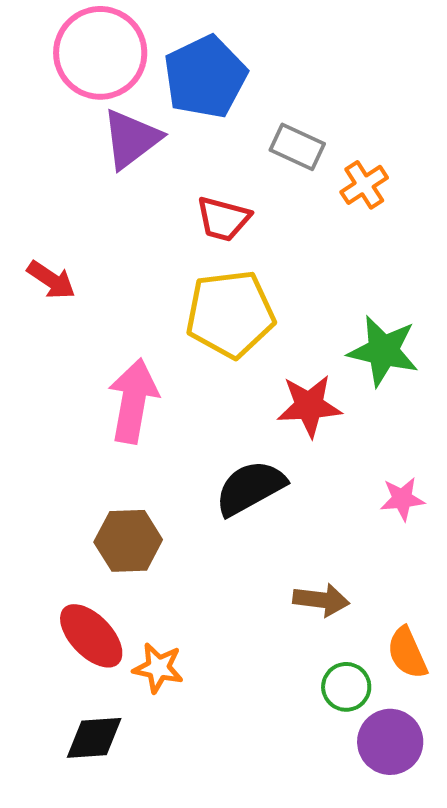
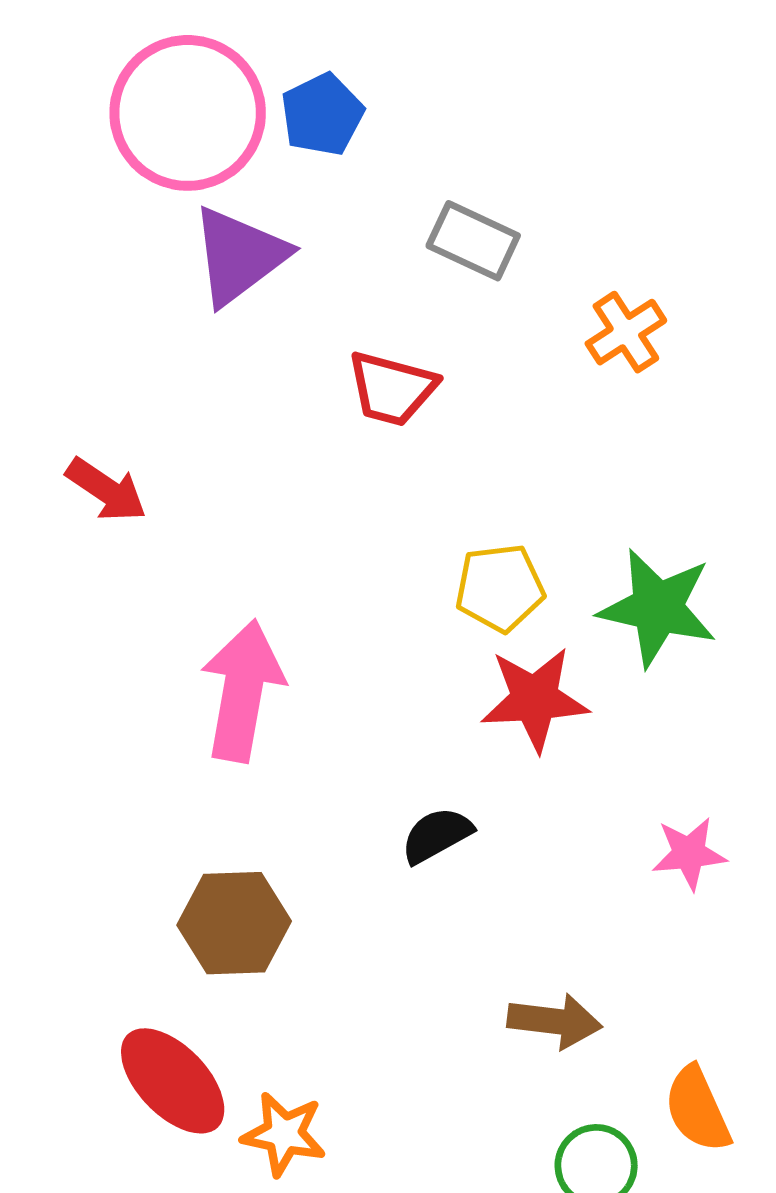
blue pentagon: (205, 77) -> (322, 115), moved, size x0.6
gray rectangle: (297, 147) -> (473, 241), moved
yellow pentagon: (230, 314) -> (500, 588), moved, size x0.6
black semicircle: (250, 488) -> (437, 835), size x0.6

